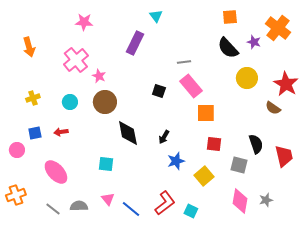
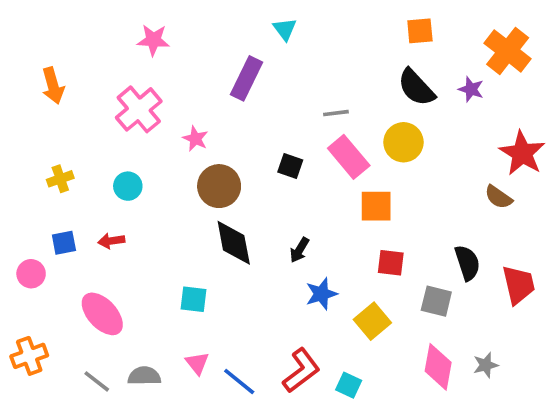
purple star: (254, 42) -> (471, 89), moved
pink star: (99, 76) -> (195, 139), moved
yellow circle: (247, 78) -> (403, 142), moved
brown circle: (105, 102) -> (219, 186), moved

